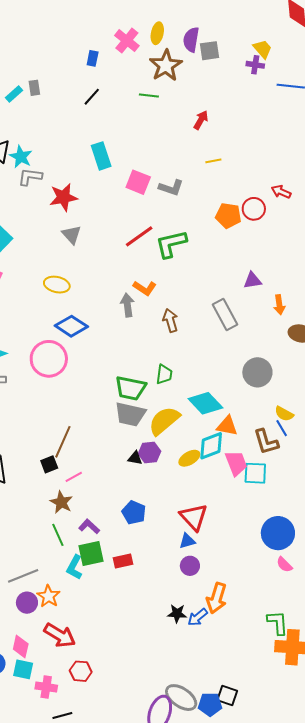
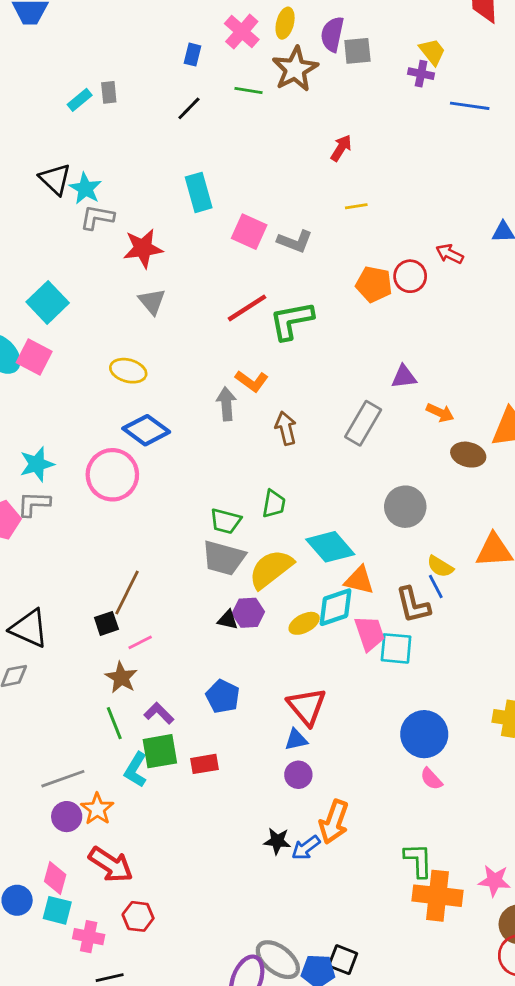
green line: (149, 95) -> (248, 90), moved
orange arrow: (279, 305) -> (440, 413), turned -60
gray rectangle: (225, 315) -> (363, 423), turned 56
green trapezoid: (130, 388) -> (225, 521), size x0.7

